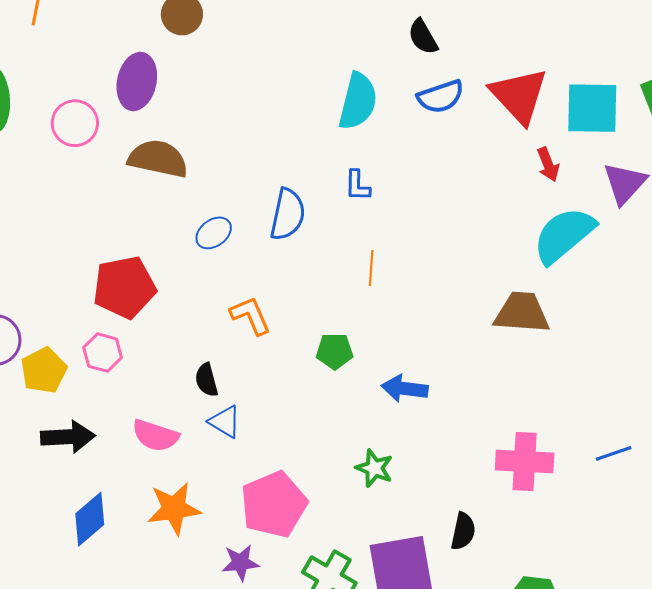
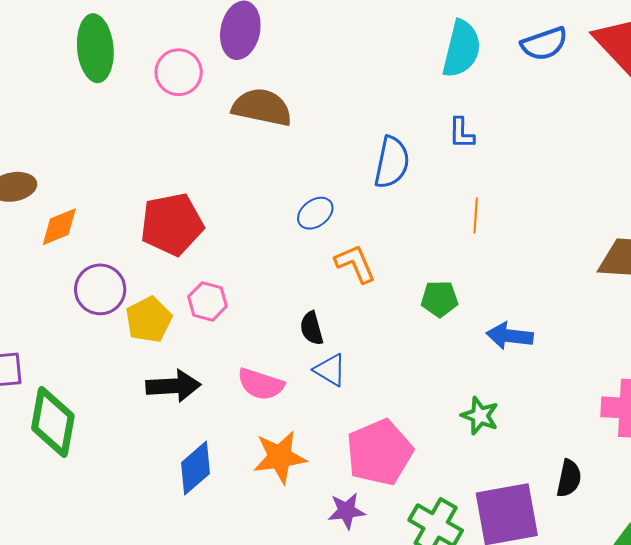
blue ellipse: (214, 233) -> (315, 213), moved
red pentagon: (124, 287) -> (172, 224), moved

